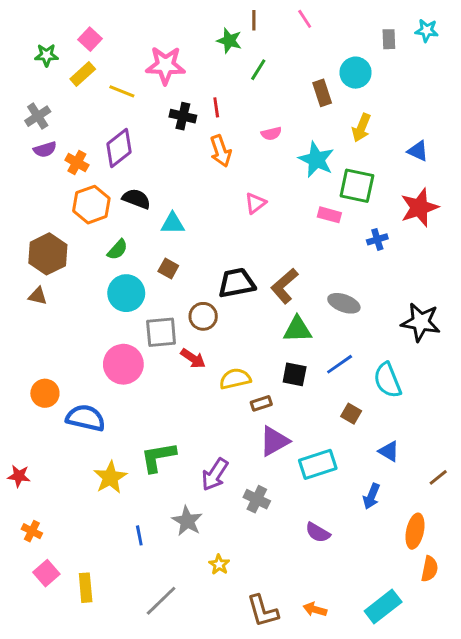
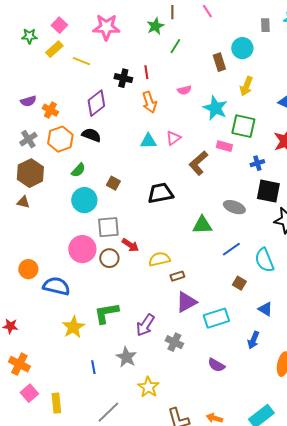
green star: (229, 41) -> (155, 26), turned 30
pink star: (165, 65) -> (106, 27), moved
gray cross: (38, 116) -> (28, 139), moved
purple diamond: (119, 148) -> (96, 103), moved
cyan triangle: (173, 223) -> (148, 141), moved
brown L-shape: (284, 286) -> (198, 163), moved
brown circle: (203, 316) -> (109, 258), moved
black square: (295, 374) -> (268, 191), moved, size x1.4
orange cross: (32, 531) -> (19, 364), size x1.5
yellow star: (219, 564) -> (148, 387), size x1.5

